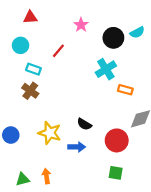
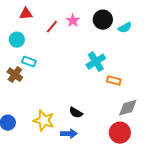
black circle: (113, 38) -> (103, 20), moved
red line: (58, 51) -> (52, 27), moved
brown cross: (30, 91) -> (15, 75), moved
red circle: (117, 140) -> (120, 133), moved

